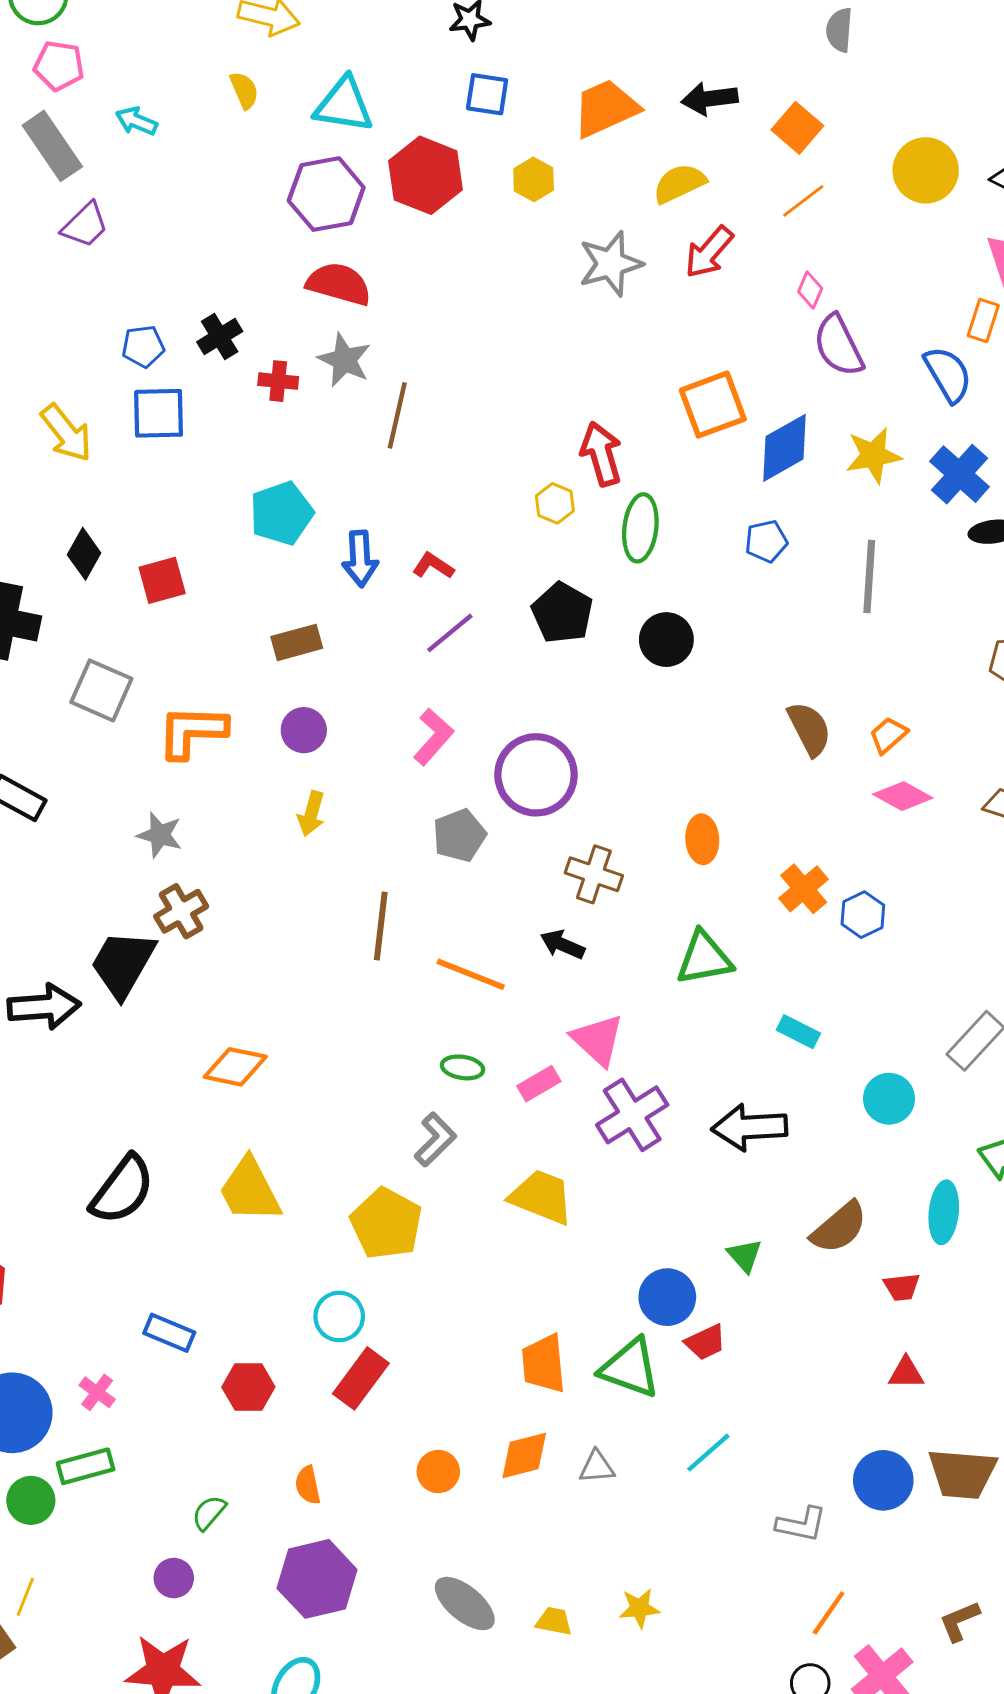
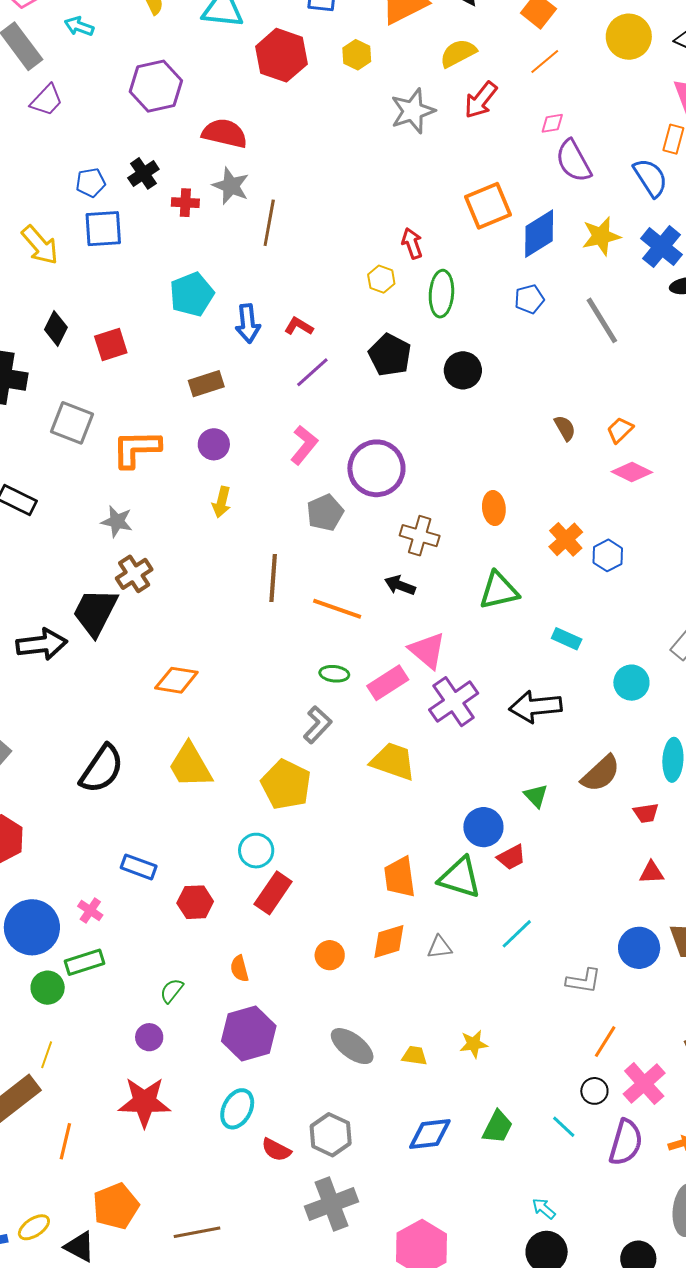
purple hexagon: (326, 194) -> (156, 86), moved
pink diamond: (810, 290) -> (552, 123), turned 60
red arrow: (601, 454) -> (412, 243), size x0.7
gray line: (869, 576) -> (602, 320), turned -33
brown semicircle: (809, 729) -> (565, 428), size x0.7
pink rectangle: (539, 1084) -> (388, 683), size x1.4

